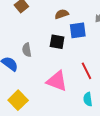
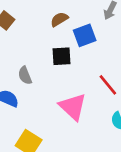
pink triangle: (57, 81) -> (73, 107), turned 35

